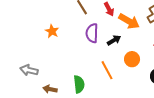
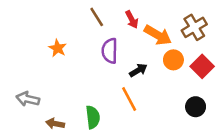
black arrow: (114, 40) -> (138, 70), moved
orange circle: (132, 59) -> (173, 60), moved

